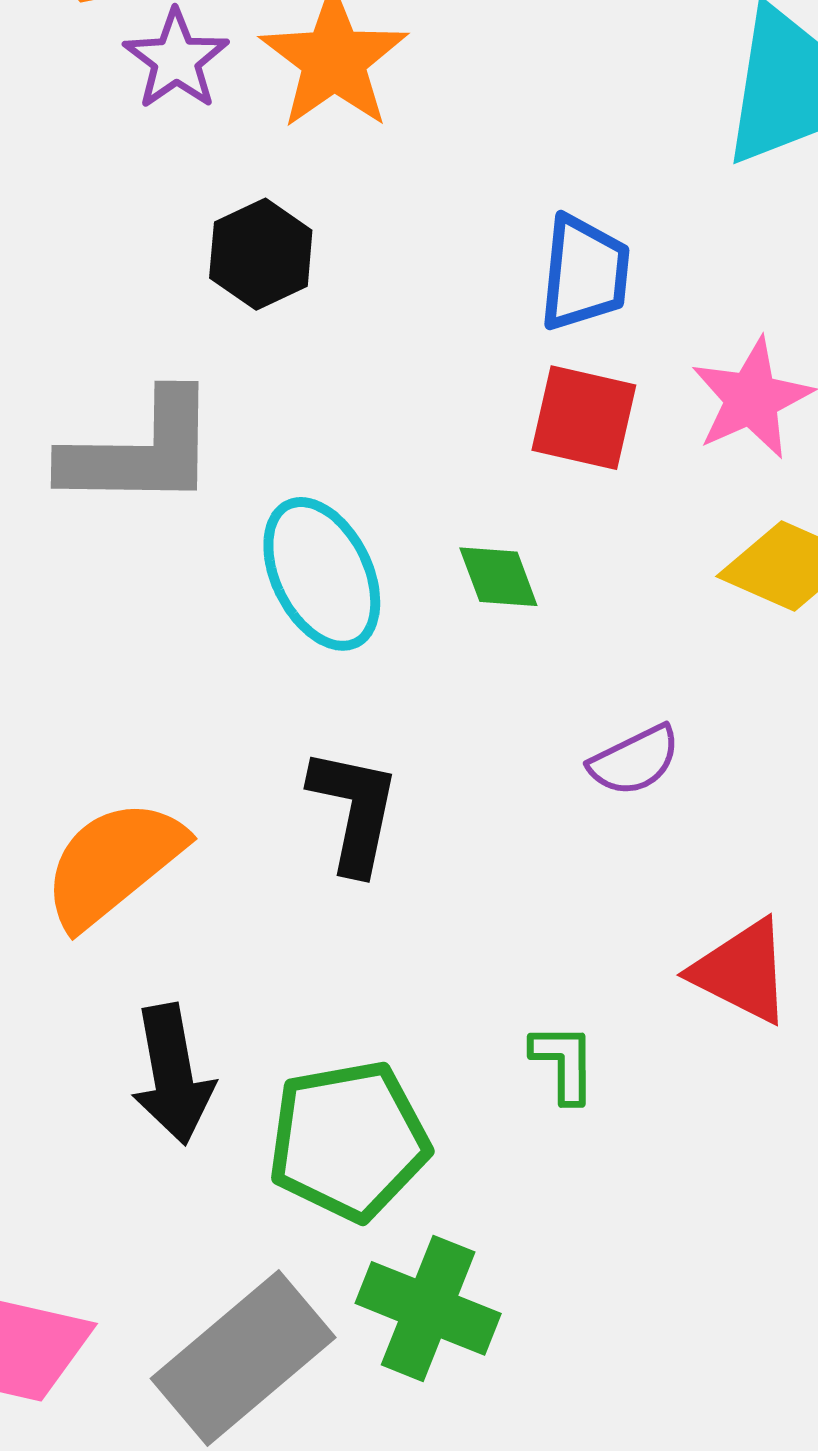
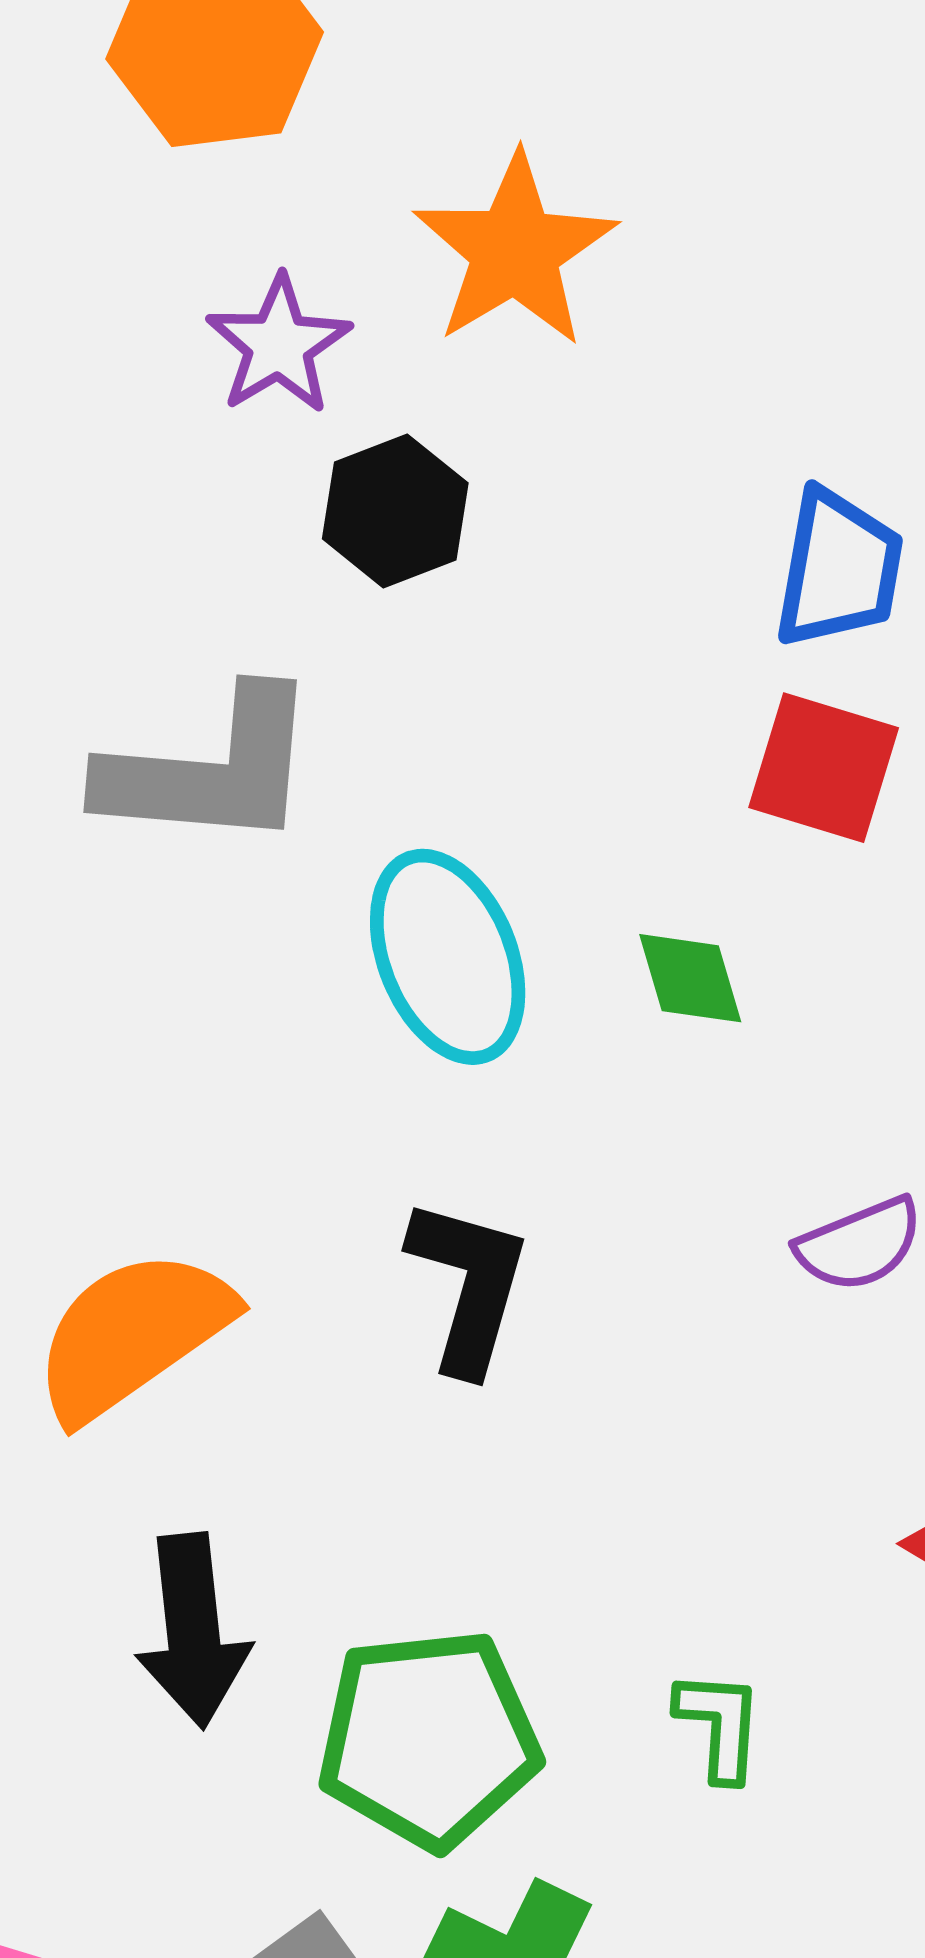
purple star: (176, 60) -> (279, 345), moved
green L-shape: (564, 1063) -> (719, 1725), moved

